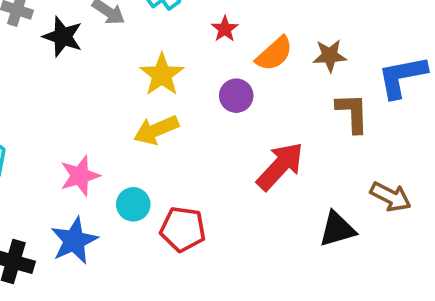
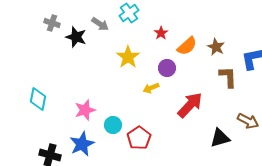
brown star: (330, 56) -> (216, 47), turned 30
yellow arrow: (156, 130) -> (151, 88), moved, size x0.7
red pentagon: (183, 229) -> (139, 138), turned 30

